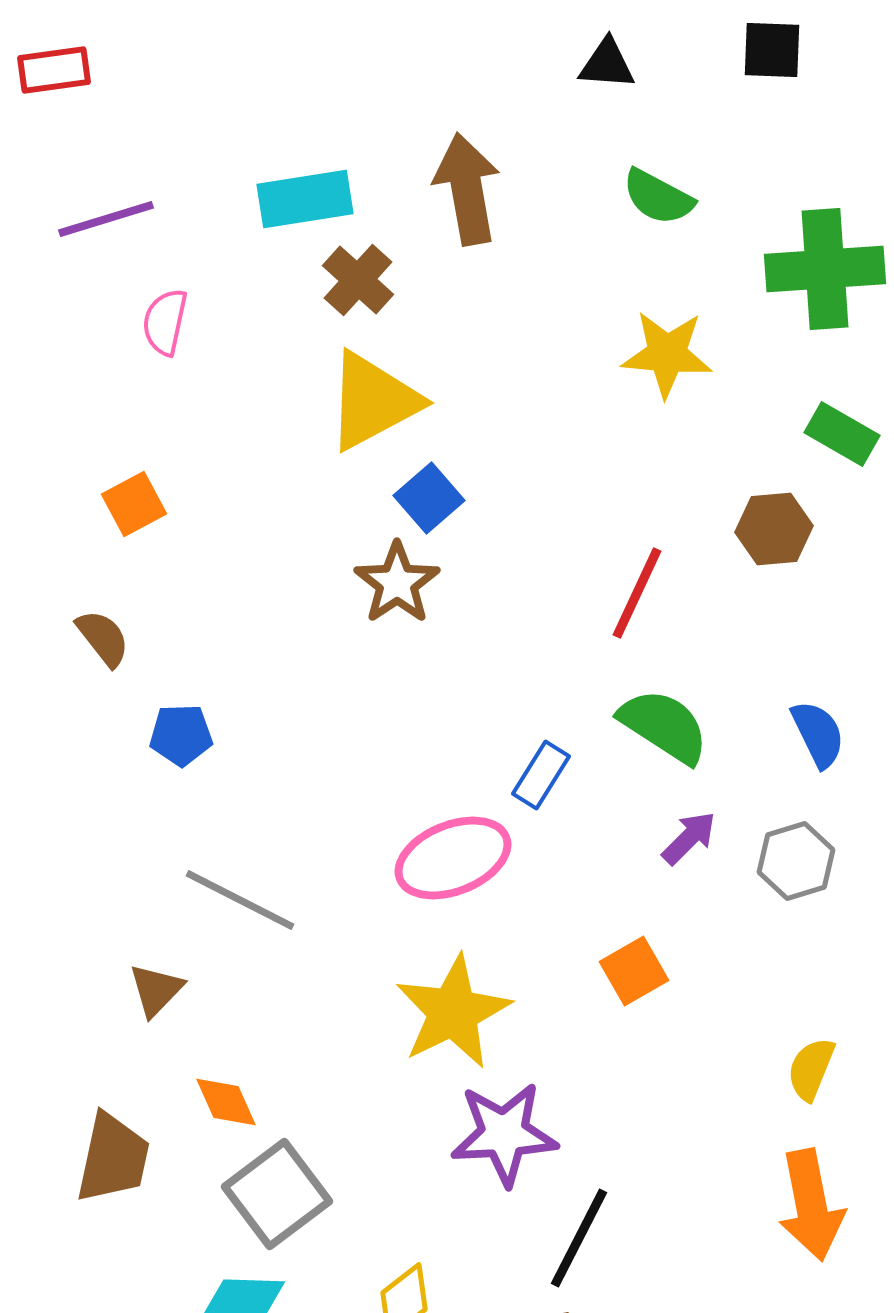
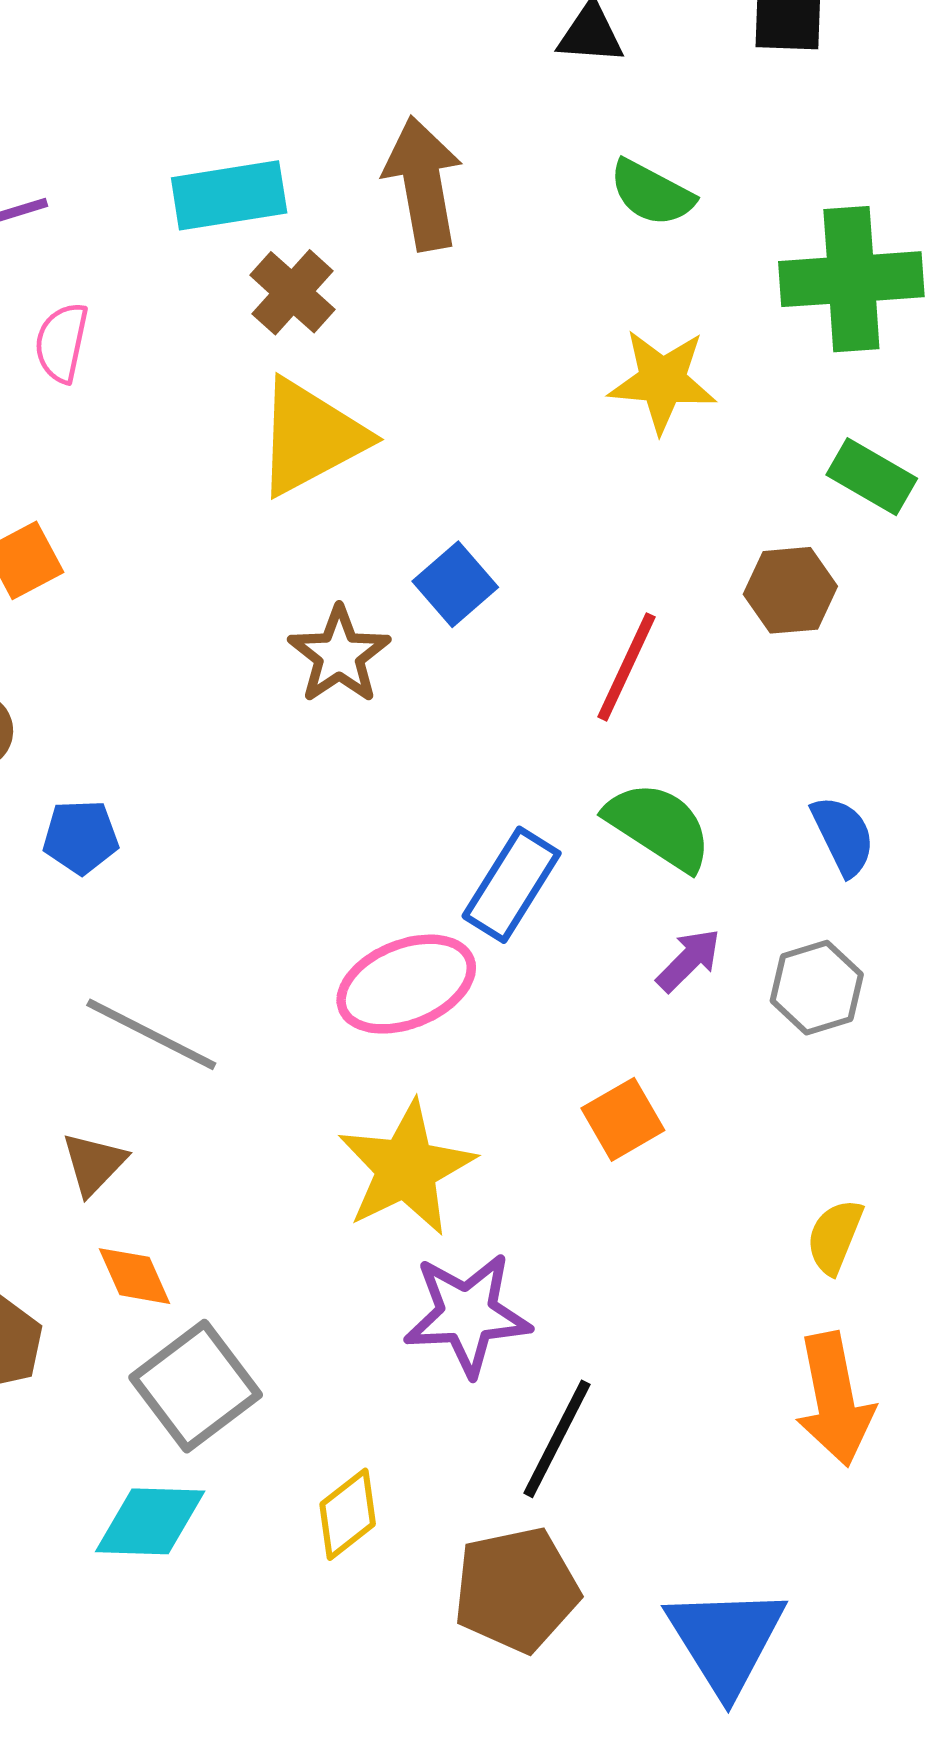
blue square: (429, 498) -> (455, 584), moved
blue rectangle: (541, 775) -> (512, 885), size x1.4
brown triangle: (156, 990) -> (94, 1164), moved

